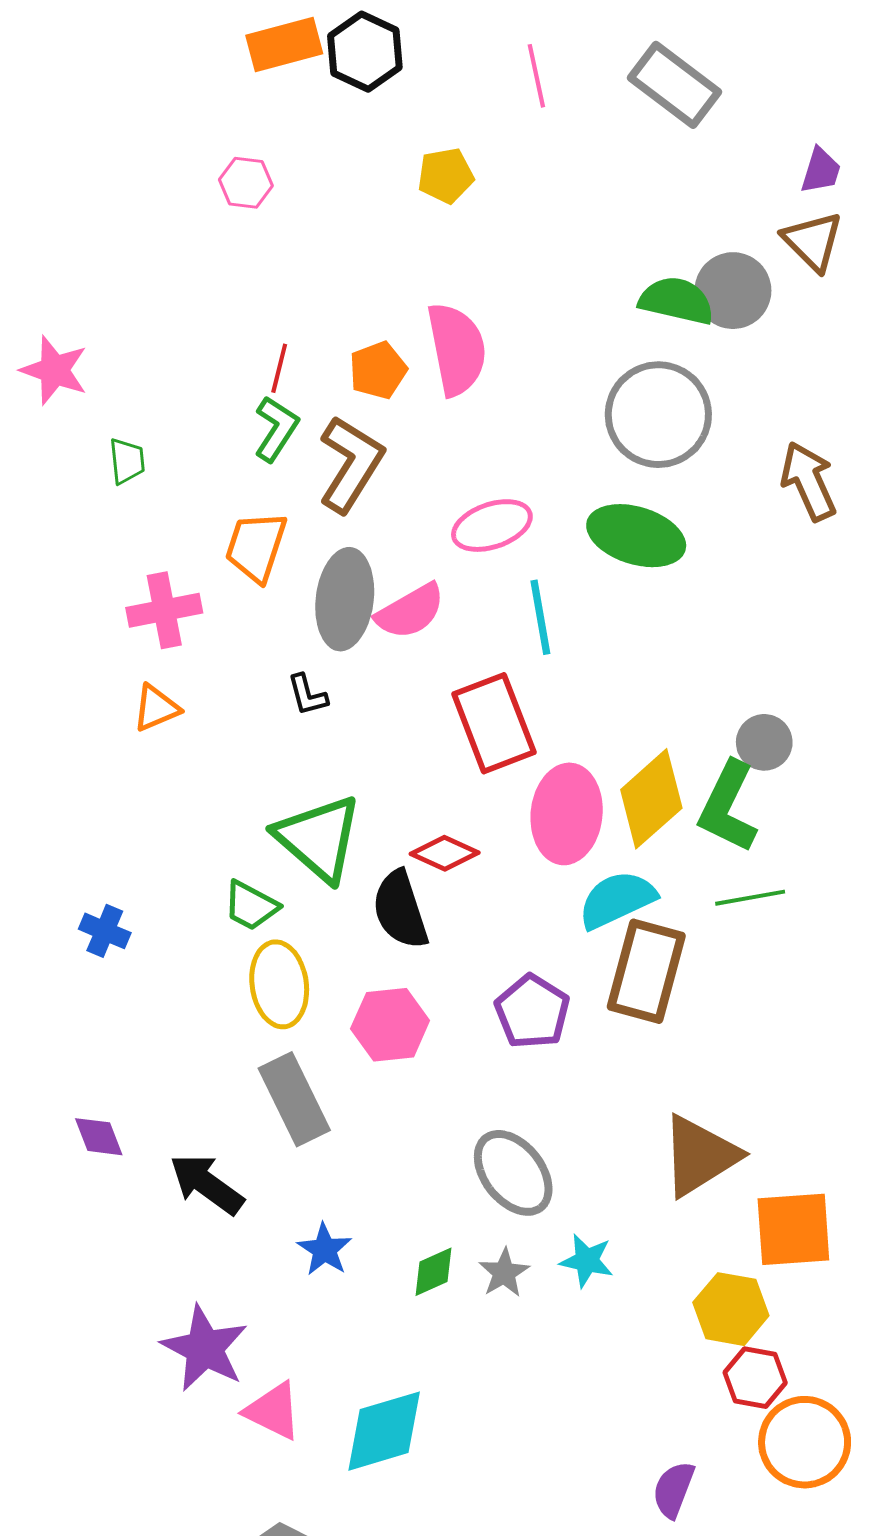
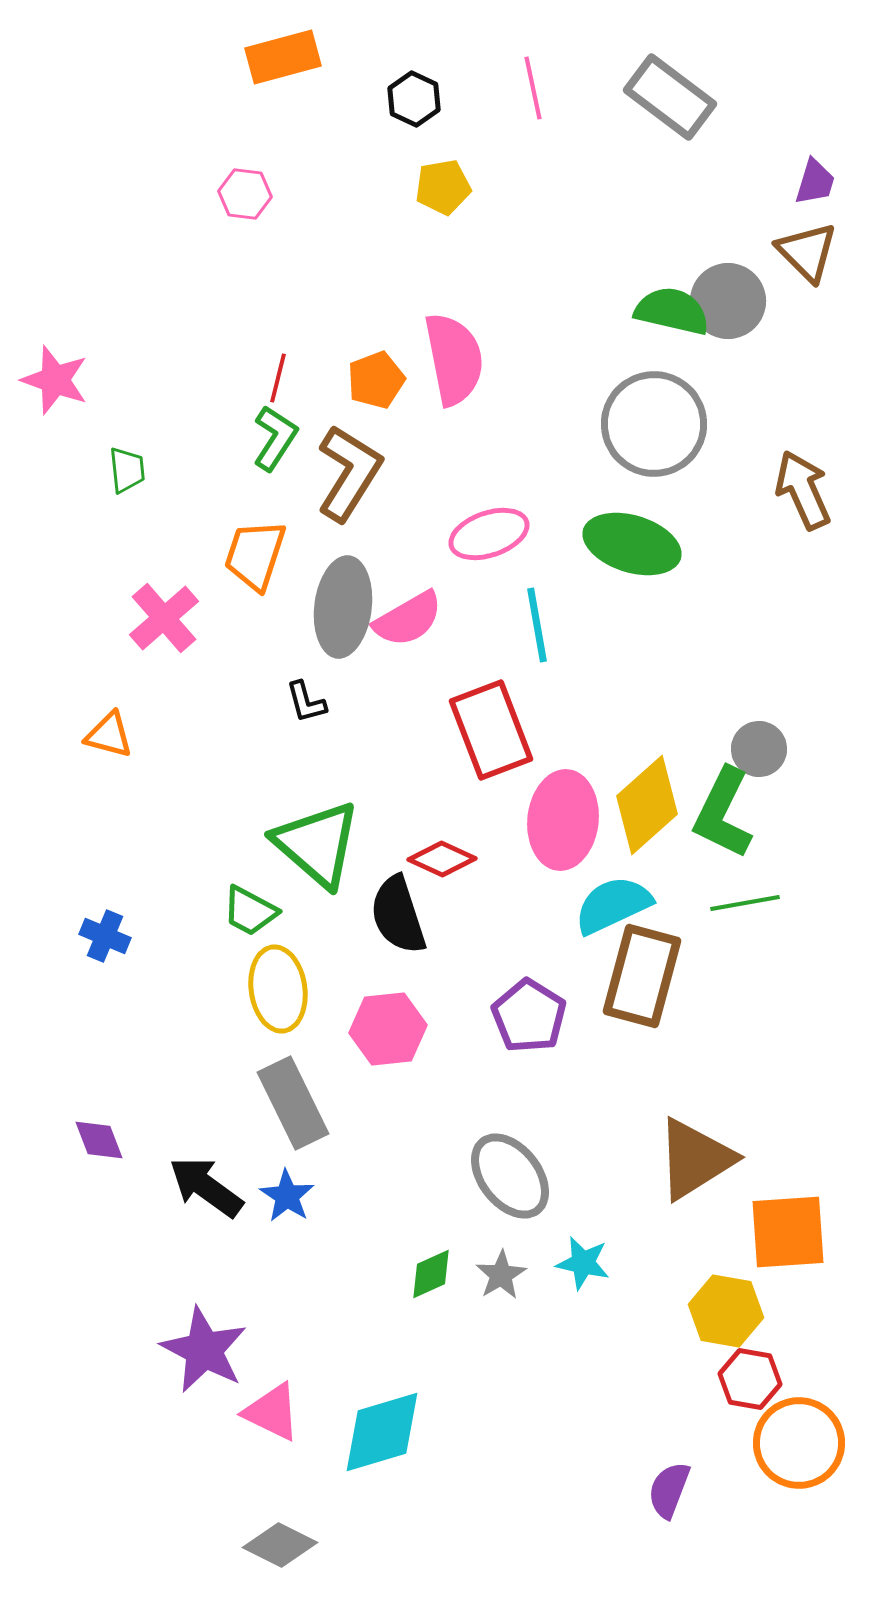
black hexagon: (365, 52) -> (414, 99), moved, size x0.7
pink cross: (164, 610) -> (164, 618), turned -30
orange triangle: (156, 708) -> (109, 735), moved, turned 38
blue star: (325, 1250) -> (287, 1196), moved

